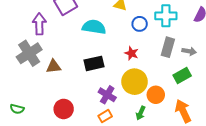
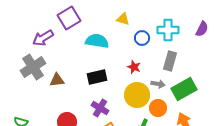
purple arrow: (39, 24) -> (43, 38), turned -120
gray arrow: (189, 51) -> (158, 84), moved
green rectangle: (182, 76) -> (184, 89), size x1.4
purple cross: (107, 95) -> (100, 108), moved

